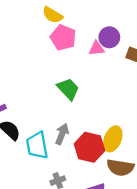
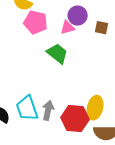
green trapezoid: (68, 89) -> (57, 53), moved
cyan trapezoid: (37, 145) -> (27, 108), moved

